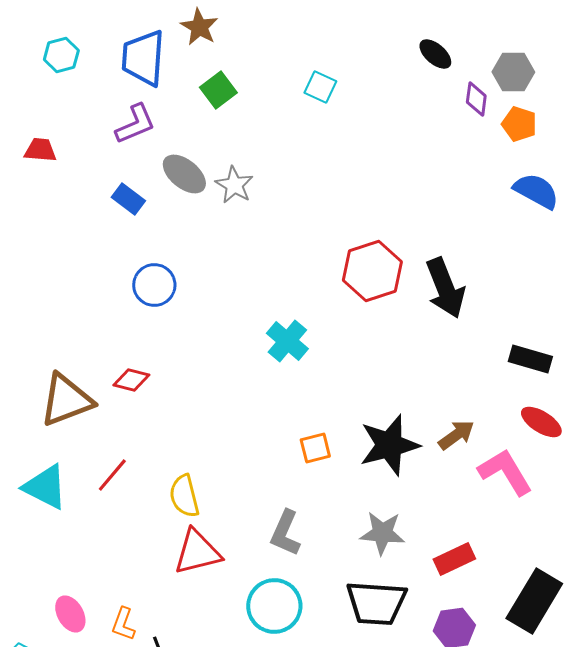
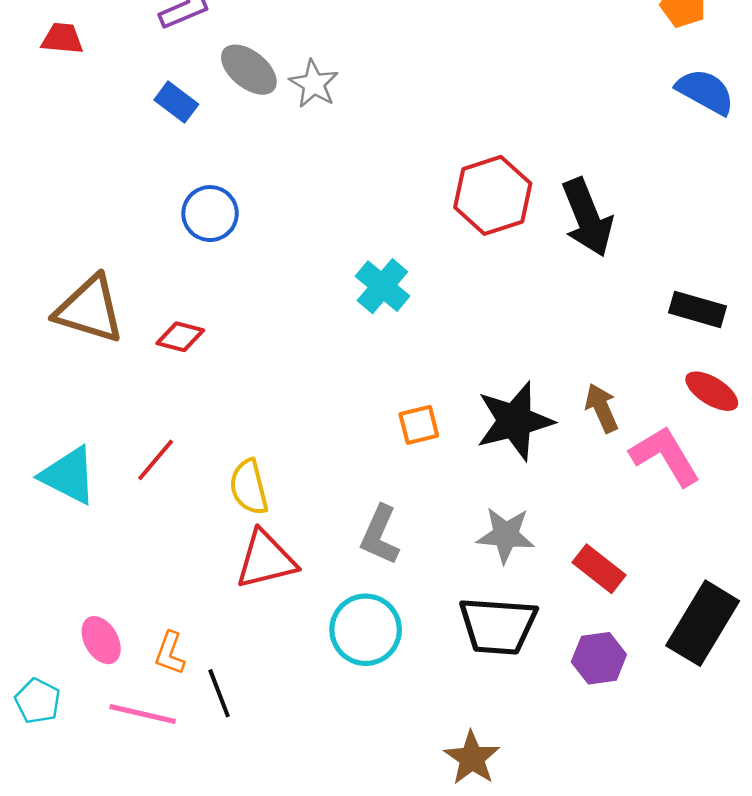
brown triangle: (66, 400) -> (89, 309), moved, turned 38
brown arrow: (456, 435) -> (602, 408), turned -78
red rectangle: (454, 559) -> (599, 569), turned 63

